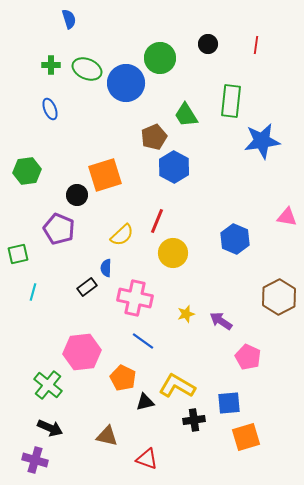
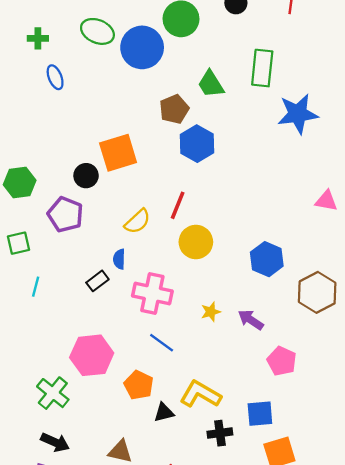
green cross: (51, 65) -> (38, 38), moved
green hexagon: (27, 171) -> (20, 182), moved
blue hexagon: (235, 239) -> (267, 259), moved

